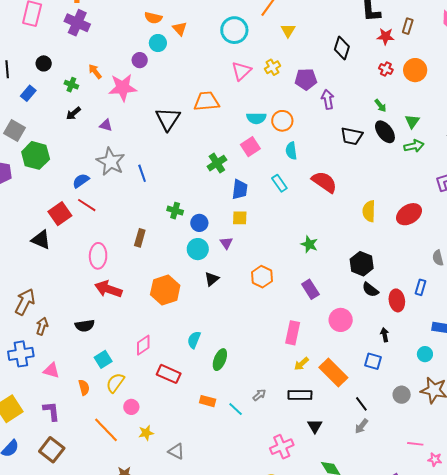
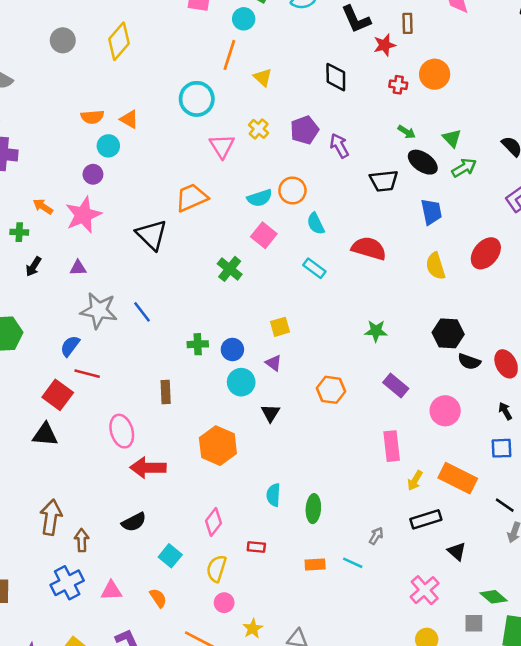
blue trapezoid: (240, 189) -> (431, 212), moved
red rectangle: (169, 374) -> (256, 547), size x0.6
yellow semicircle: (115, 383) -> (216, 569), moved

